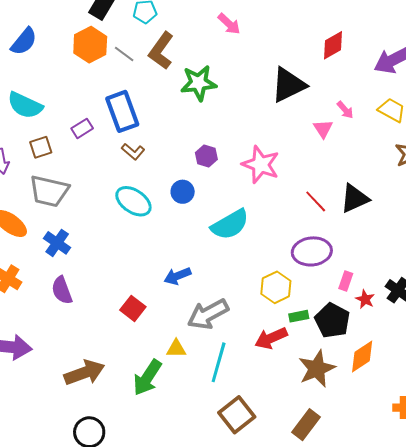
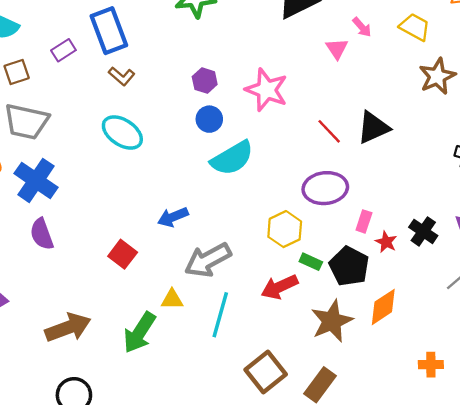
blue circle: (183, 192) -> (209, 119), moved
blue cross: (57, 243) -> (36, 180), size x1.4
green rectangle: (299, 316) -> (311, 262), turned 36
brown square: (237, 415) -> (266, 372), moved

